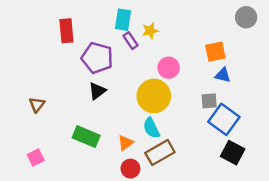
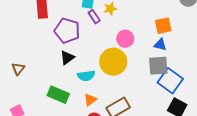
blue triangle: (223, 75) -> (160, 45), moved
gray square: (209, 101) -> (158, 66), size x1.5
cyan semicircle: (151, 128) -> (86, 76), moved, turned -72

